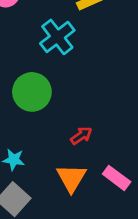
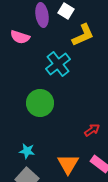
red arrow: (81, 136) -> (92, 130), moved

